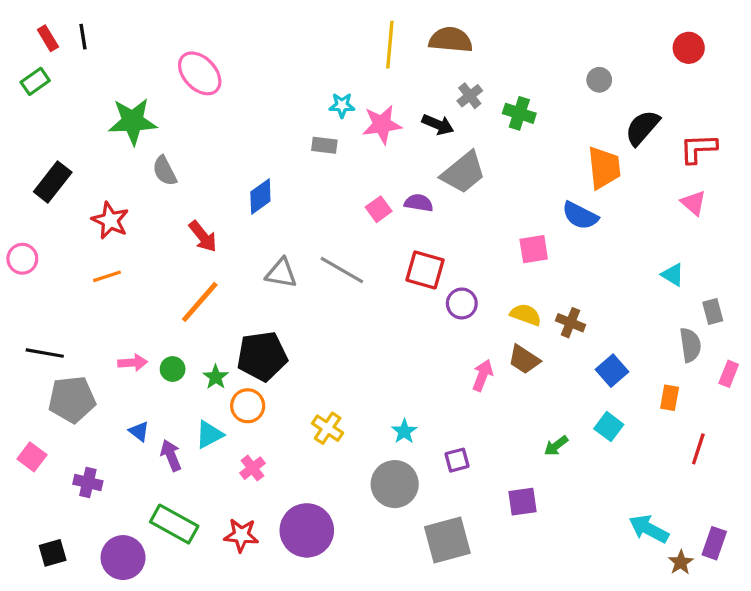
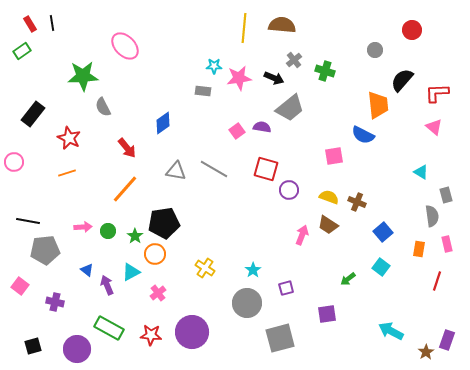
red circle: (689, 48) -> (412, 30), moved
pink rectangle: (729, 374) -> (447, 244), moved, turned -35
cyan arrow: (649, 529) -> (391, 331), moved

